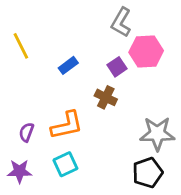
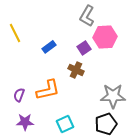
cyan square: (65, 164) -> (65, 124), moved
purple star: (19, 171) -> (25, 122), moved

